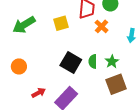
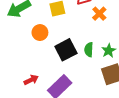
black square: (71, 63) -> (66, 50), turned 30
orange circle: (19, 66) -> (40, 33), moved

